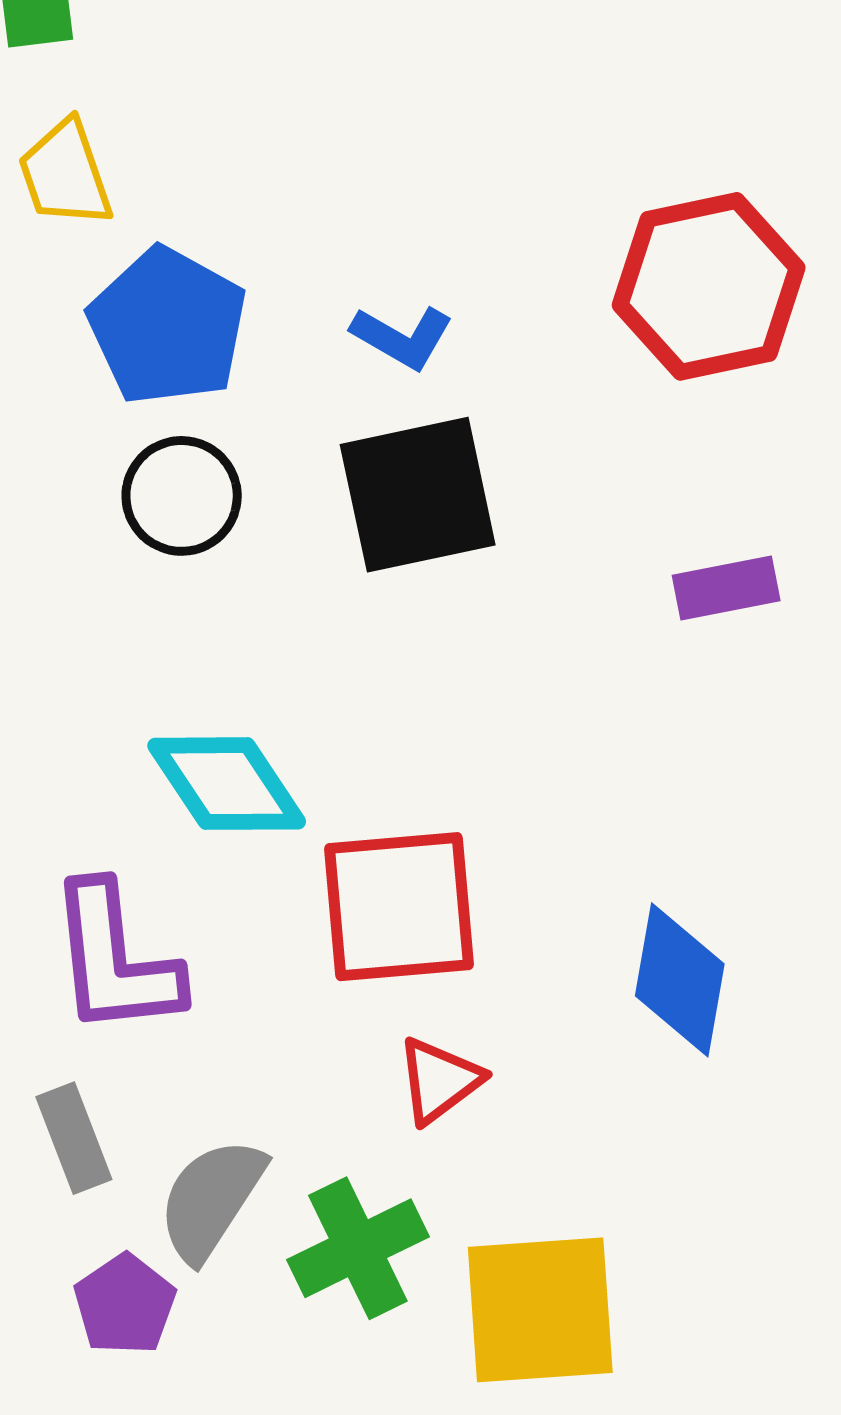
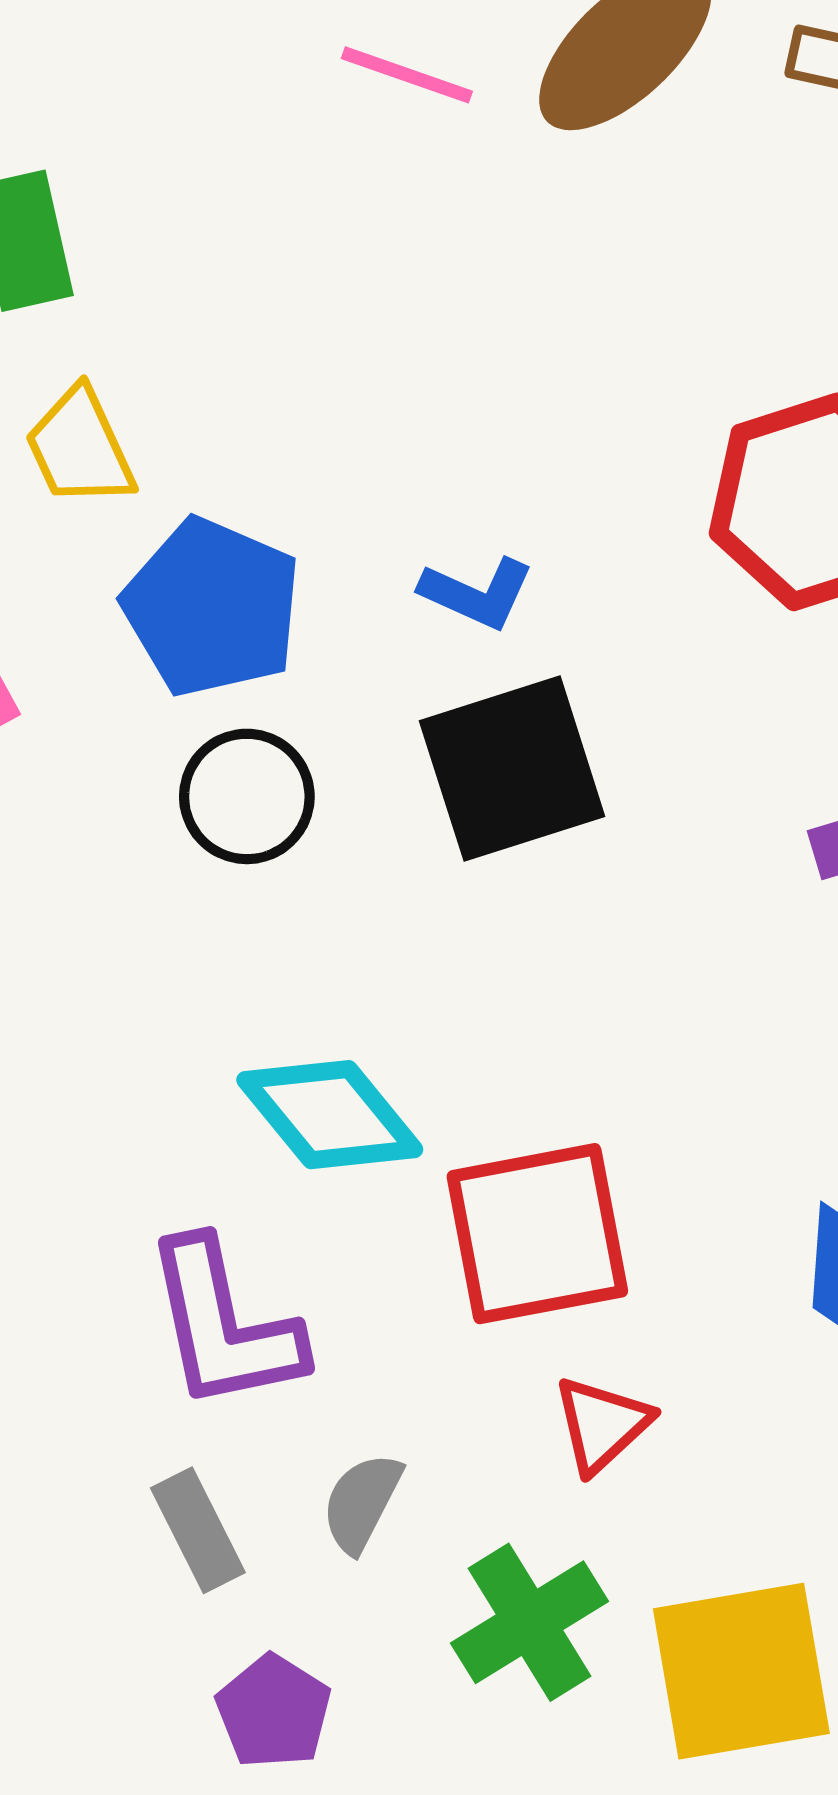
gray semicircle: (211, 1199) -> (362, 1502), moved, size x0.7

